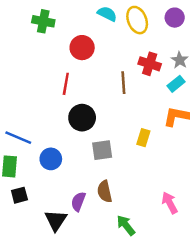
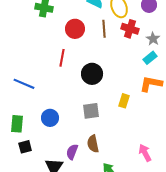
red cross: (150, 64) -> (130, 29), moved
brown line: (123, 83) -> (104, 29), moved
black circle: (82, 118) -> (92, 74), moved
blue line: (18, 138) -> (24, 84), moved

